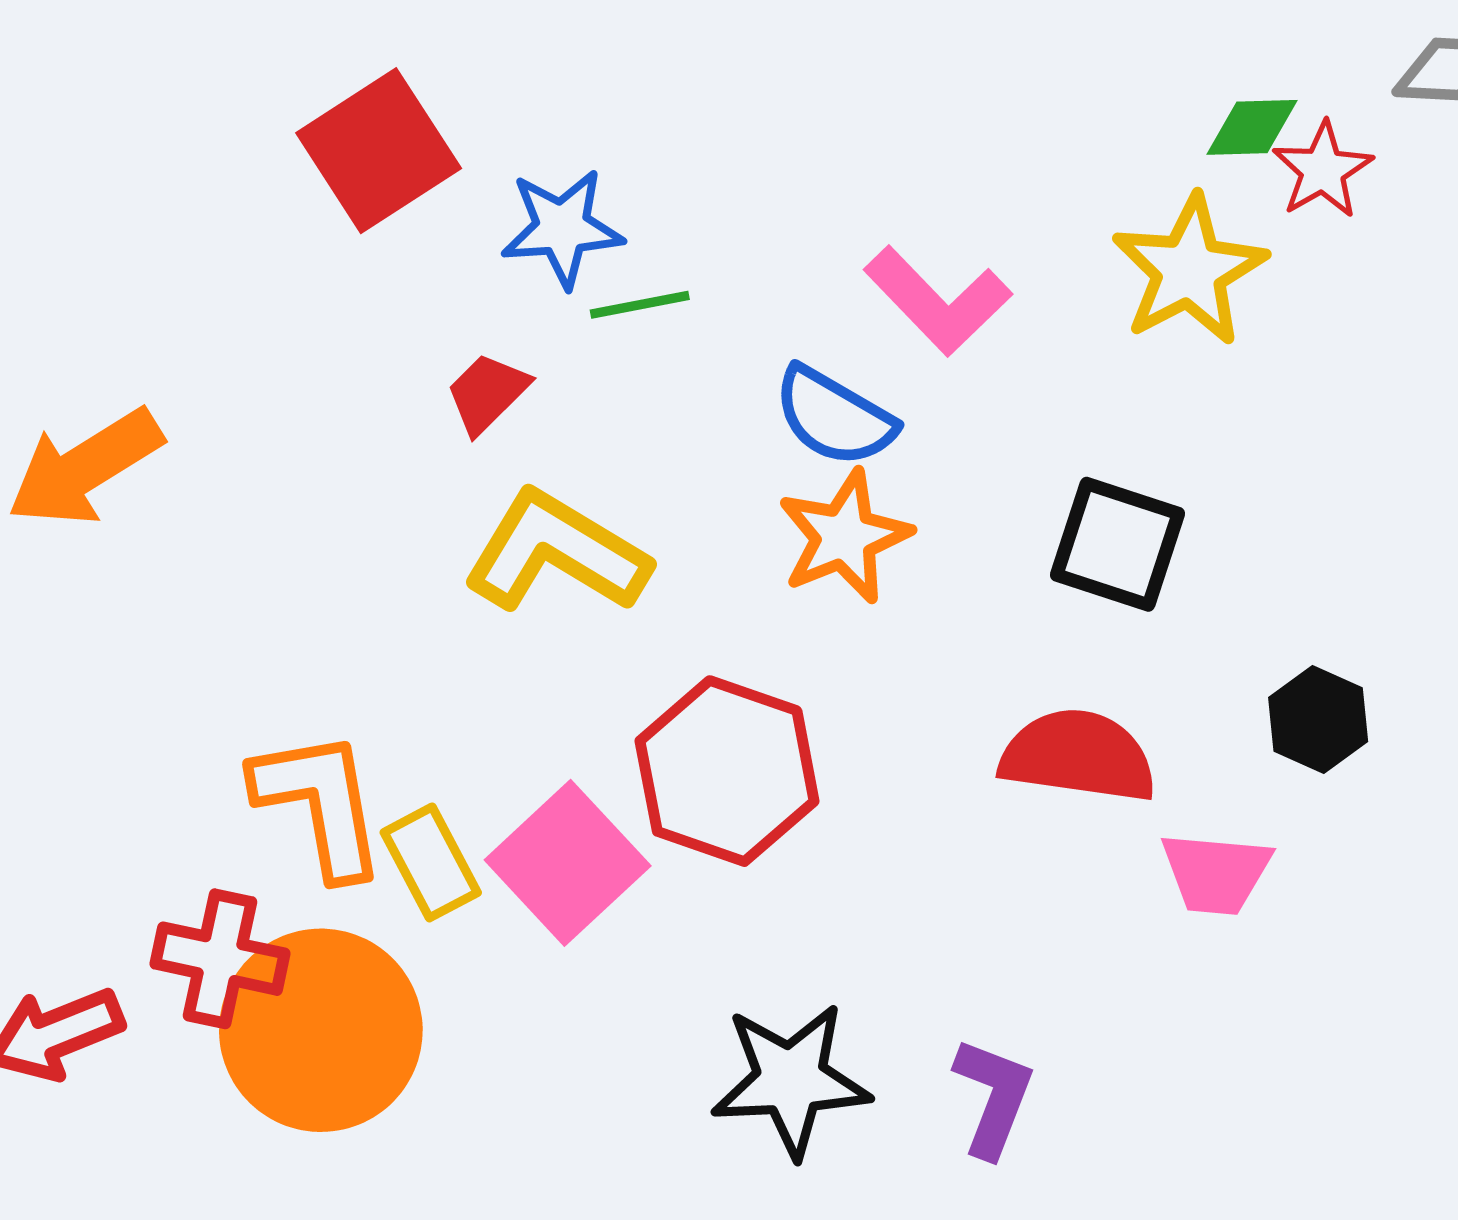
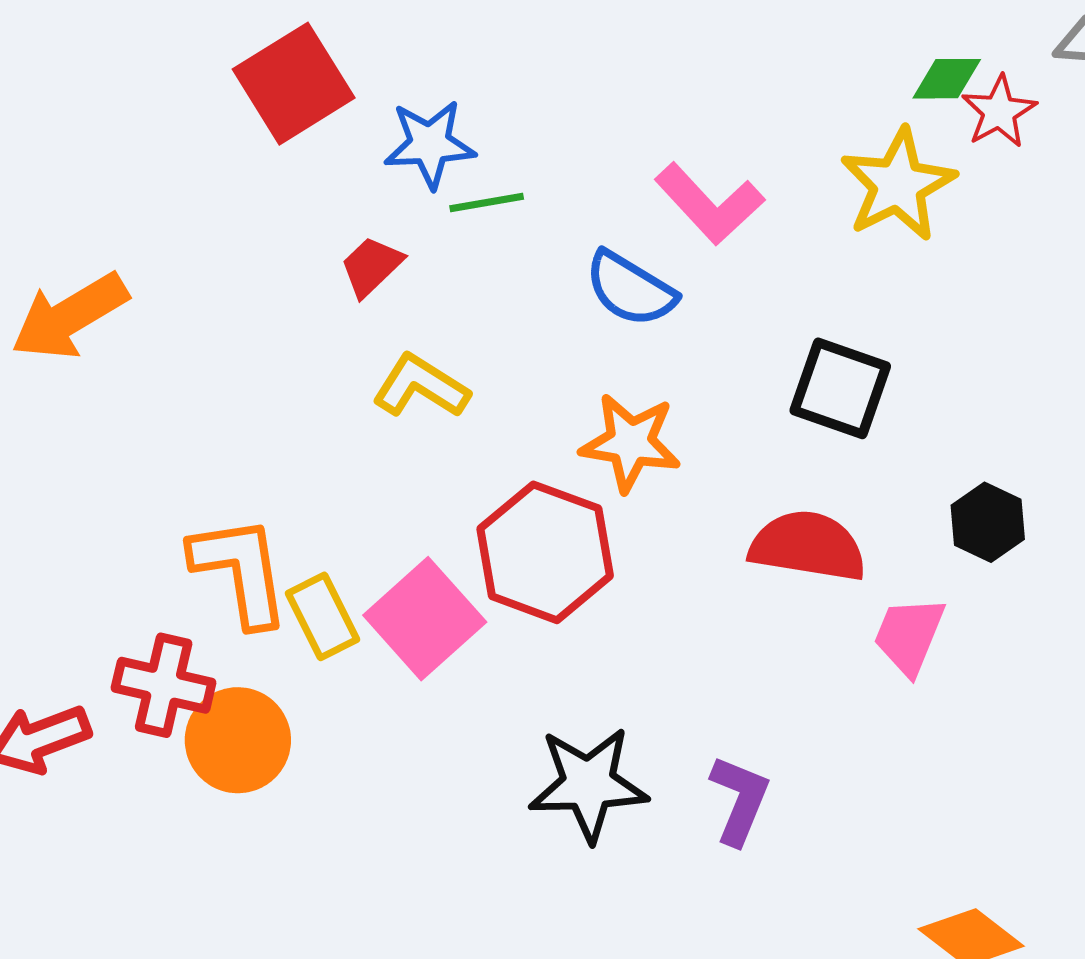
orange star: (844, 537) -> (630, 443), moved, turned 30
yellow L-shape: (556, 552) -> (421, 386), size x0.7
pink trapezoid: (1216, 873) -> (909, 636), turned 106
orange circle: (321, 1030) -> (238, 740), size x0.7

